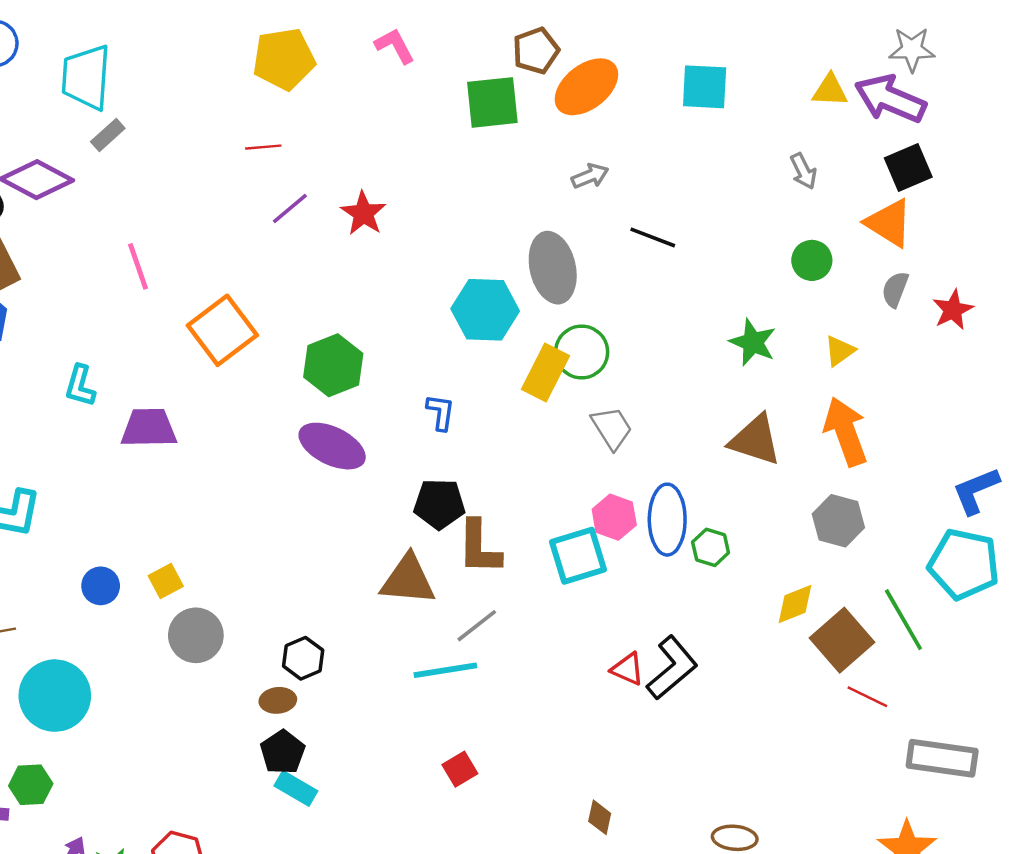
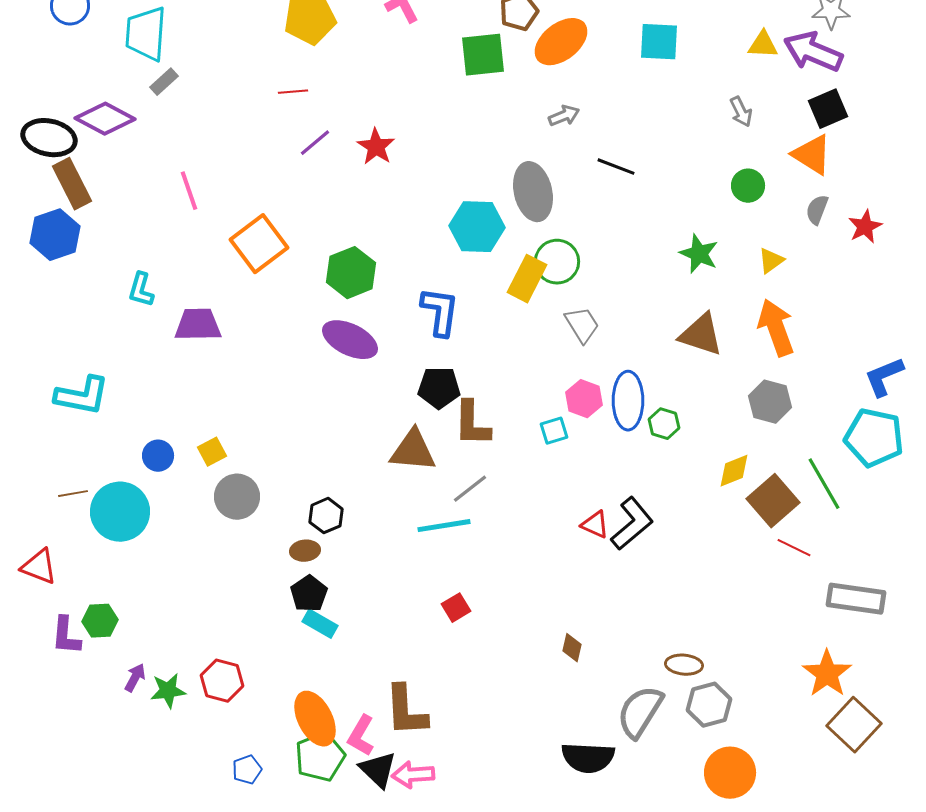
blue L-shape: (441, 412) -> (440, 312), size x1.6
cyan square: (578, 556) -> (554, 431), size x0.6
cyan circle: (55, 696) -> (120, 512), moved

